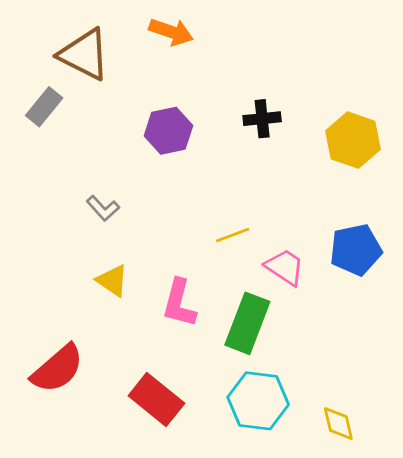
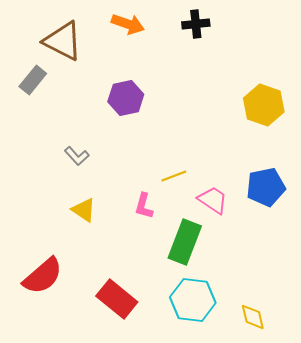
black cross: (262, 119) -> (196, 24), moved
pink L-shape: (179, 303) -> (144, 206), moved, size x0.7

